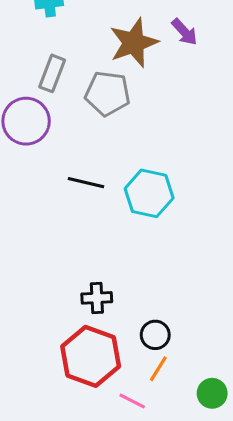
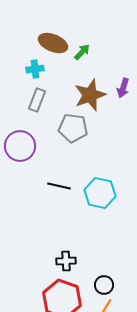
purple arrow: (184, 32) -> (123, 88), turned 60
gray rectangle: (52, 73) -> (37, 100), moved

